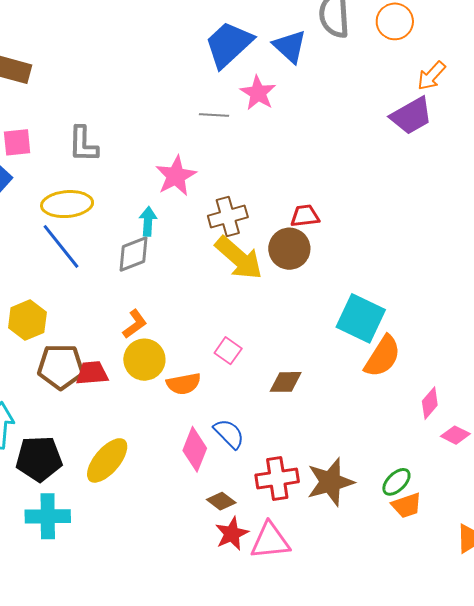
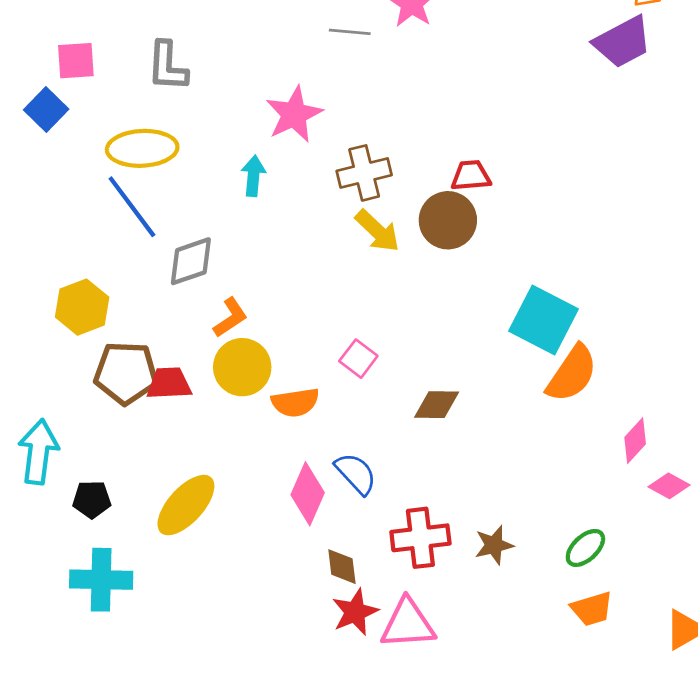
gray diamond: (133, 254) -> (191, 261), moved
yellow arrow: (239, 258) -> (377, 231), size x0.7
black pentagon: (39, 459) -> (92, 499), size x0.6
brown star: (330, 482) -> (494, 545), size x0.6
brown diamond: (221, 501) -> (342, 567), turned 44
orange trapezoid: (407, 505) -> (592, 609), moved

